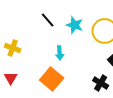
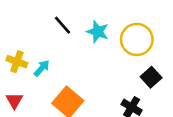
cyan arrow: (60, 53) -> (42, 68), moved, turned -136

